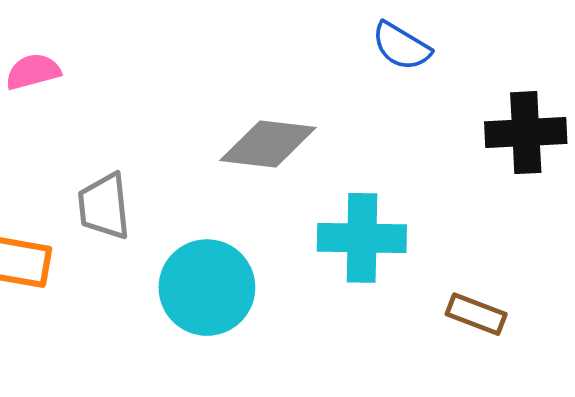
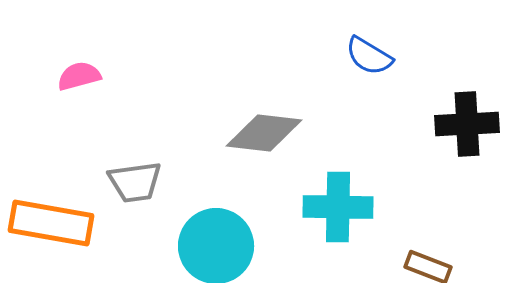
gray trapezoid: (104, 206) -> (135, 182), turned -92

